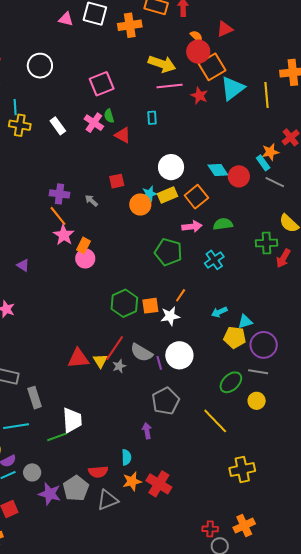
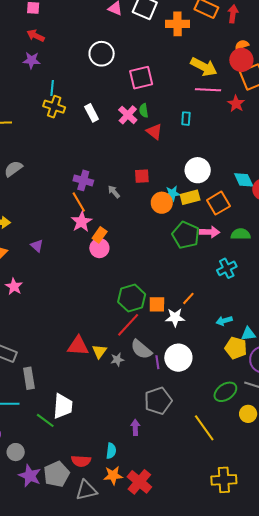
orange semicircle: (197, 37) -> (242, 45), turned -72
white circle: (40, 66) -> (102, 54), moved
green pentagon: (168, 252) -> (186, 235), moved
red line: (115, 348) -> (128, 325), moved
green line: (57, 437) -> (45, 420), turned 48

